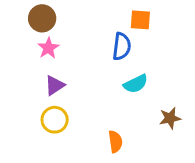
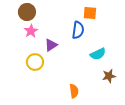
cyan semicircle: (136, 84) -> (98, 54), moved
purple triangle: (55, 85) -> (51, 45), moved
yellow circle: (55, 120) -> (35, 62), moved

